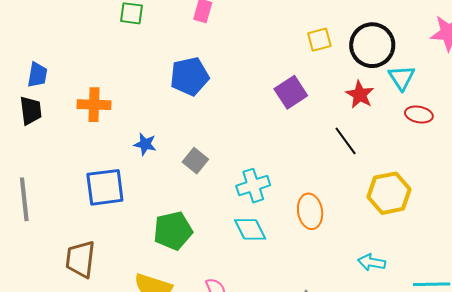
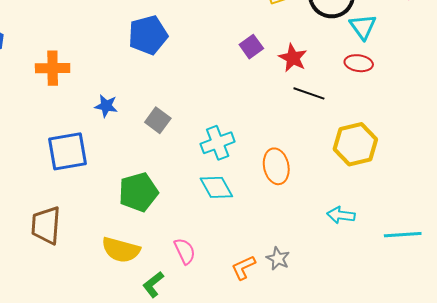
purple square: (291, 92) -> (251, 47), size x0.7
red star: (360, 95) -> (293, 58), moved
red ellipse: (419, 115) -> (359, 63), moved
black line: (346, 141) -> (309, 93), turned -32

